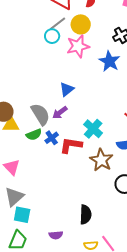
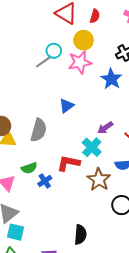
gray line: (58, 24) -> (44, 62), moved
purple arrow: (60, 113) -> (105, 128), moved
gray semicircle: (40, 114) -> (39, 130), turned 45
green semicircle: (34, 135) -> (29, 168), moved
blue cross: (52, 138) -> (45, 181), moved

